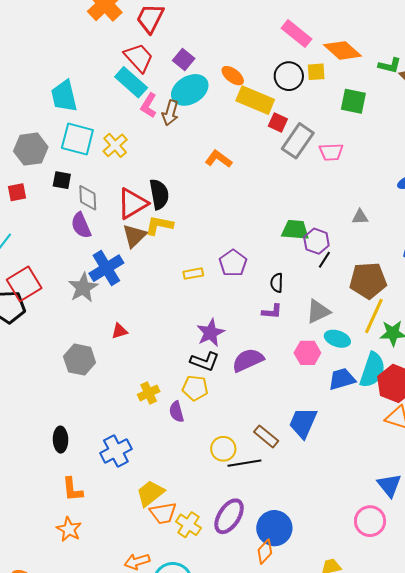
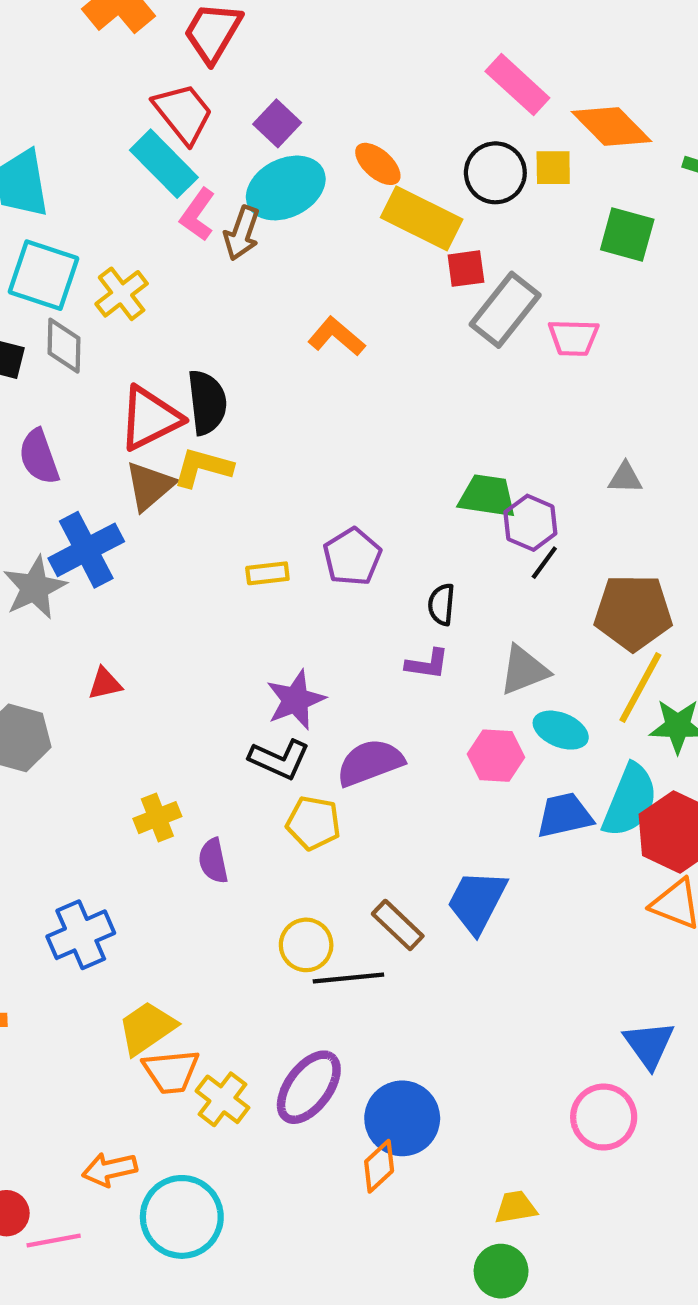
red square: (278, 123) -> (466, 269), turned -36
gray diamond: (88, 198) -> (64, 346), moved
yellow pentagon: (195, 388) -> (313, 823), moved

